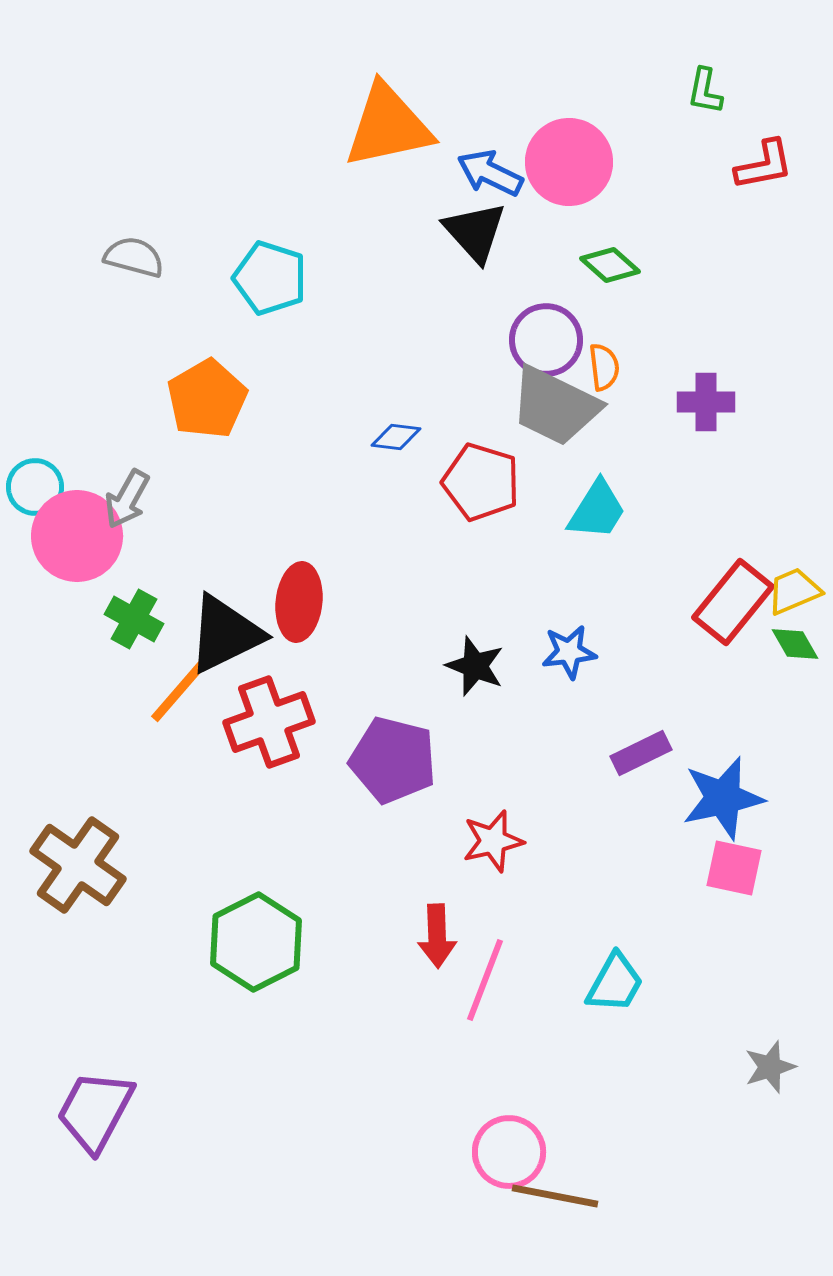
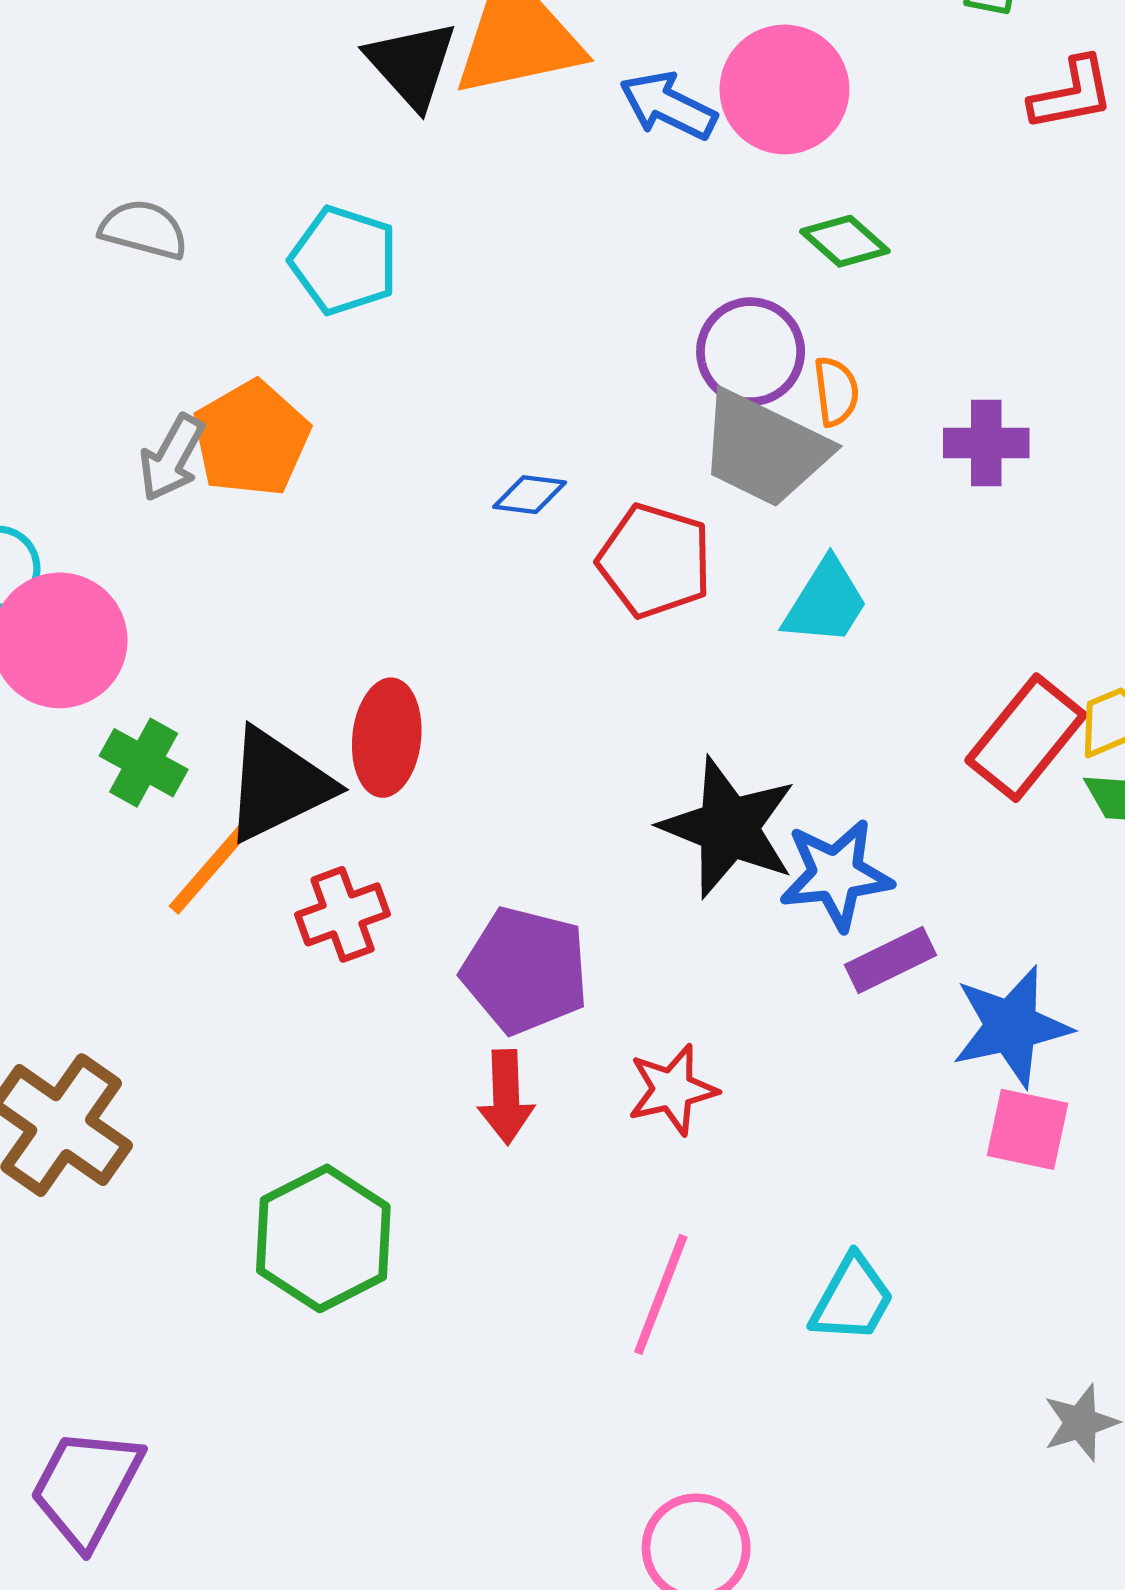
black triangle: (475, 232) -> (412, 64), moved
gray arrow: (127, 499) -> (172, 458), moved
blue star: (569, 652) -> (836, 875), moved, size x1.4
black star: (475, 666) -> (728, 827), moved, size x1.6
red cross: (269, 722) -> (343, 914), size x0.7
red arrow: (437, 936) -> (506, 1097), moved

